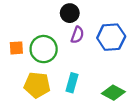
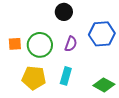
purple semicircle: (77, 35) -> (71, 44), moved

